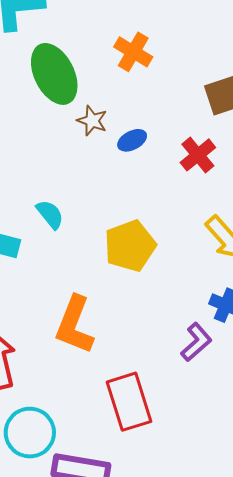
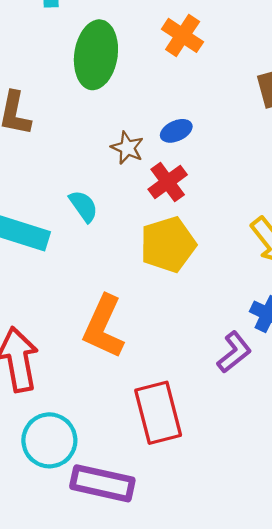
green ellipse: (54, 74) -> (96, 55), turned 32
brown star: (92, 121) -> (127, 148), moved
red cross: (198, 155) -> (168, 182), moved

